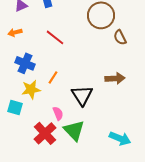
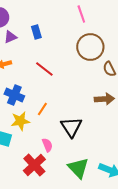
brown arrow: (115, 78) -> (104, 99), moved
green triangle: (74, 130) -> (78, 168), moved

